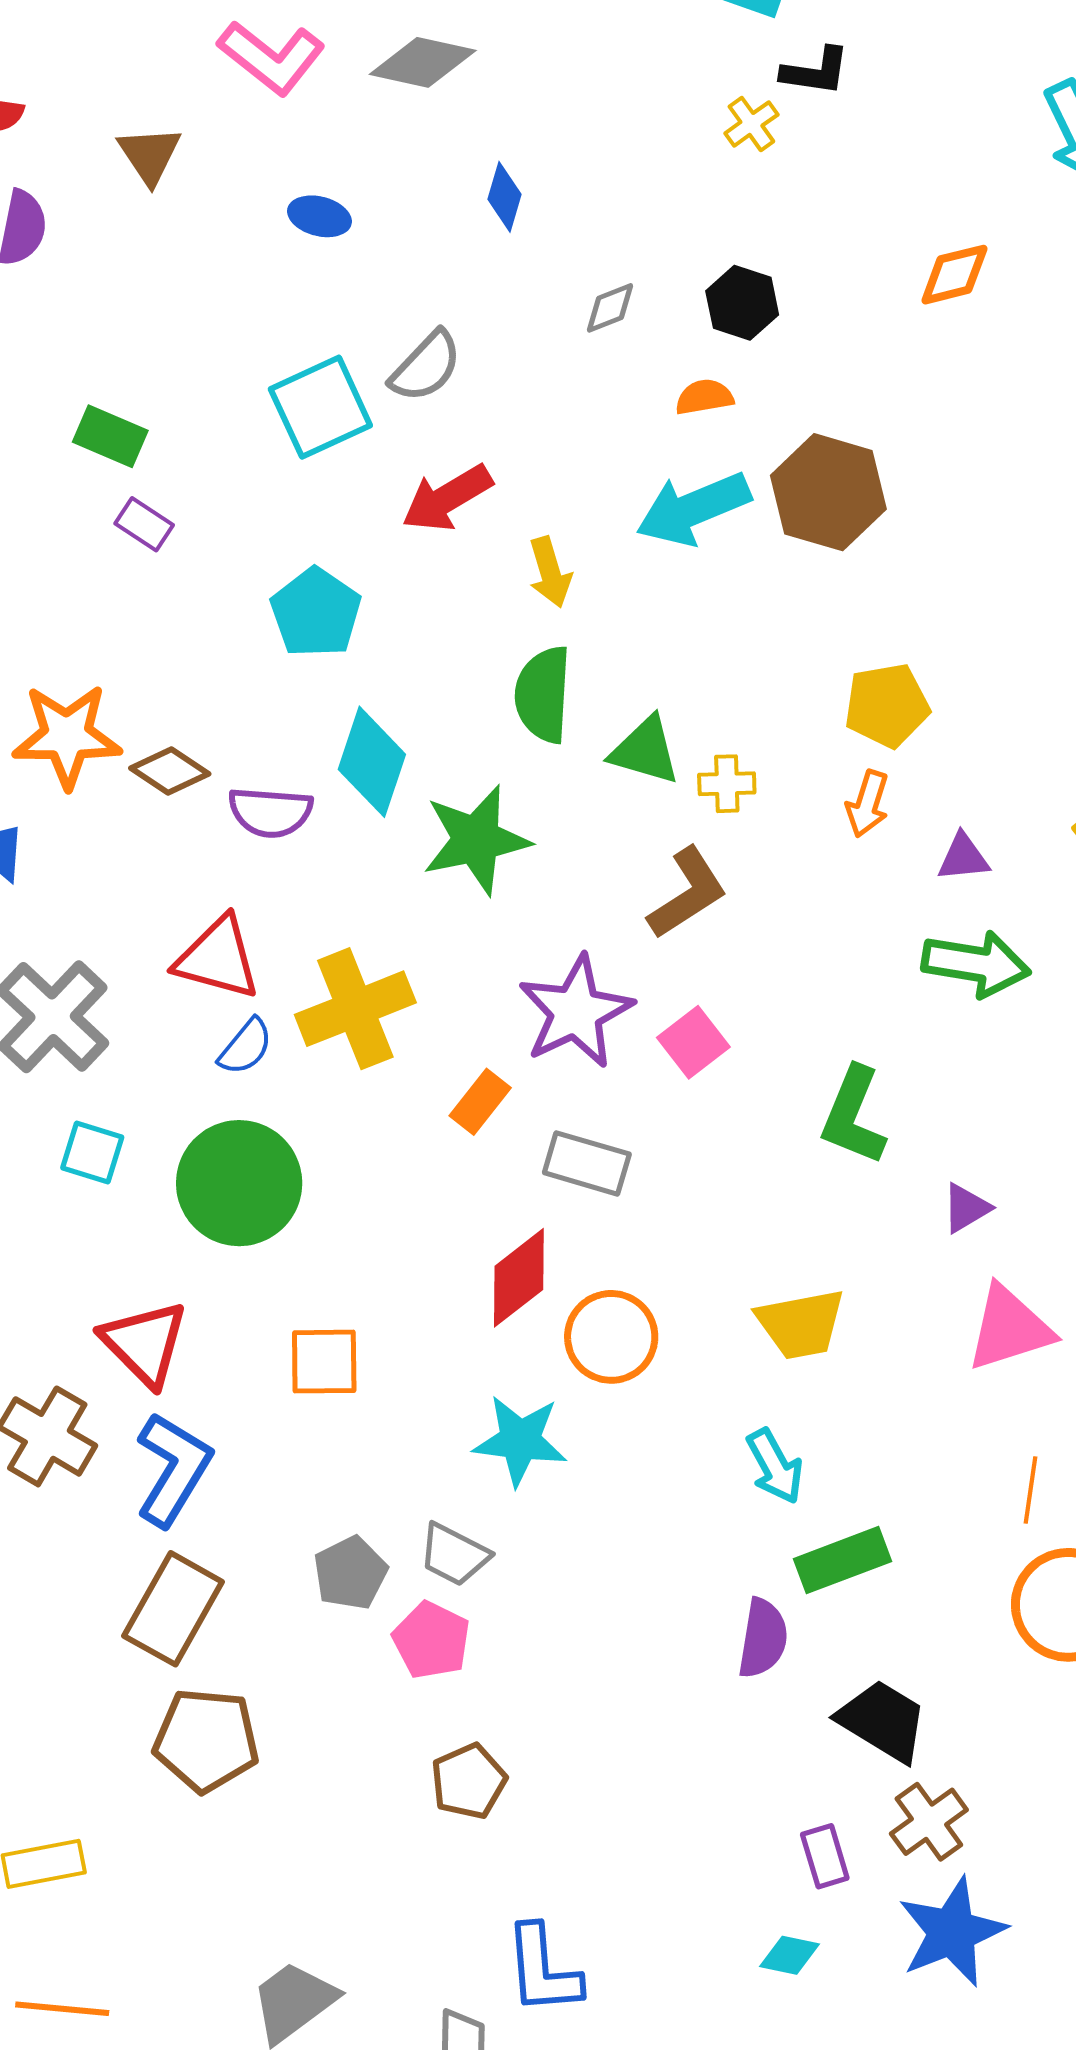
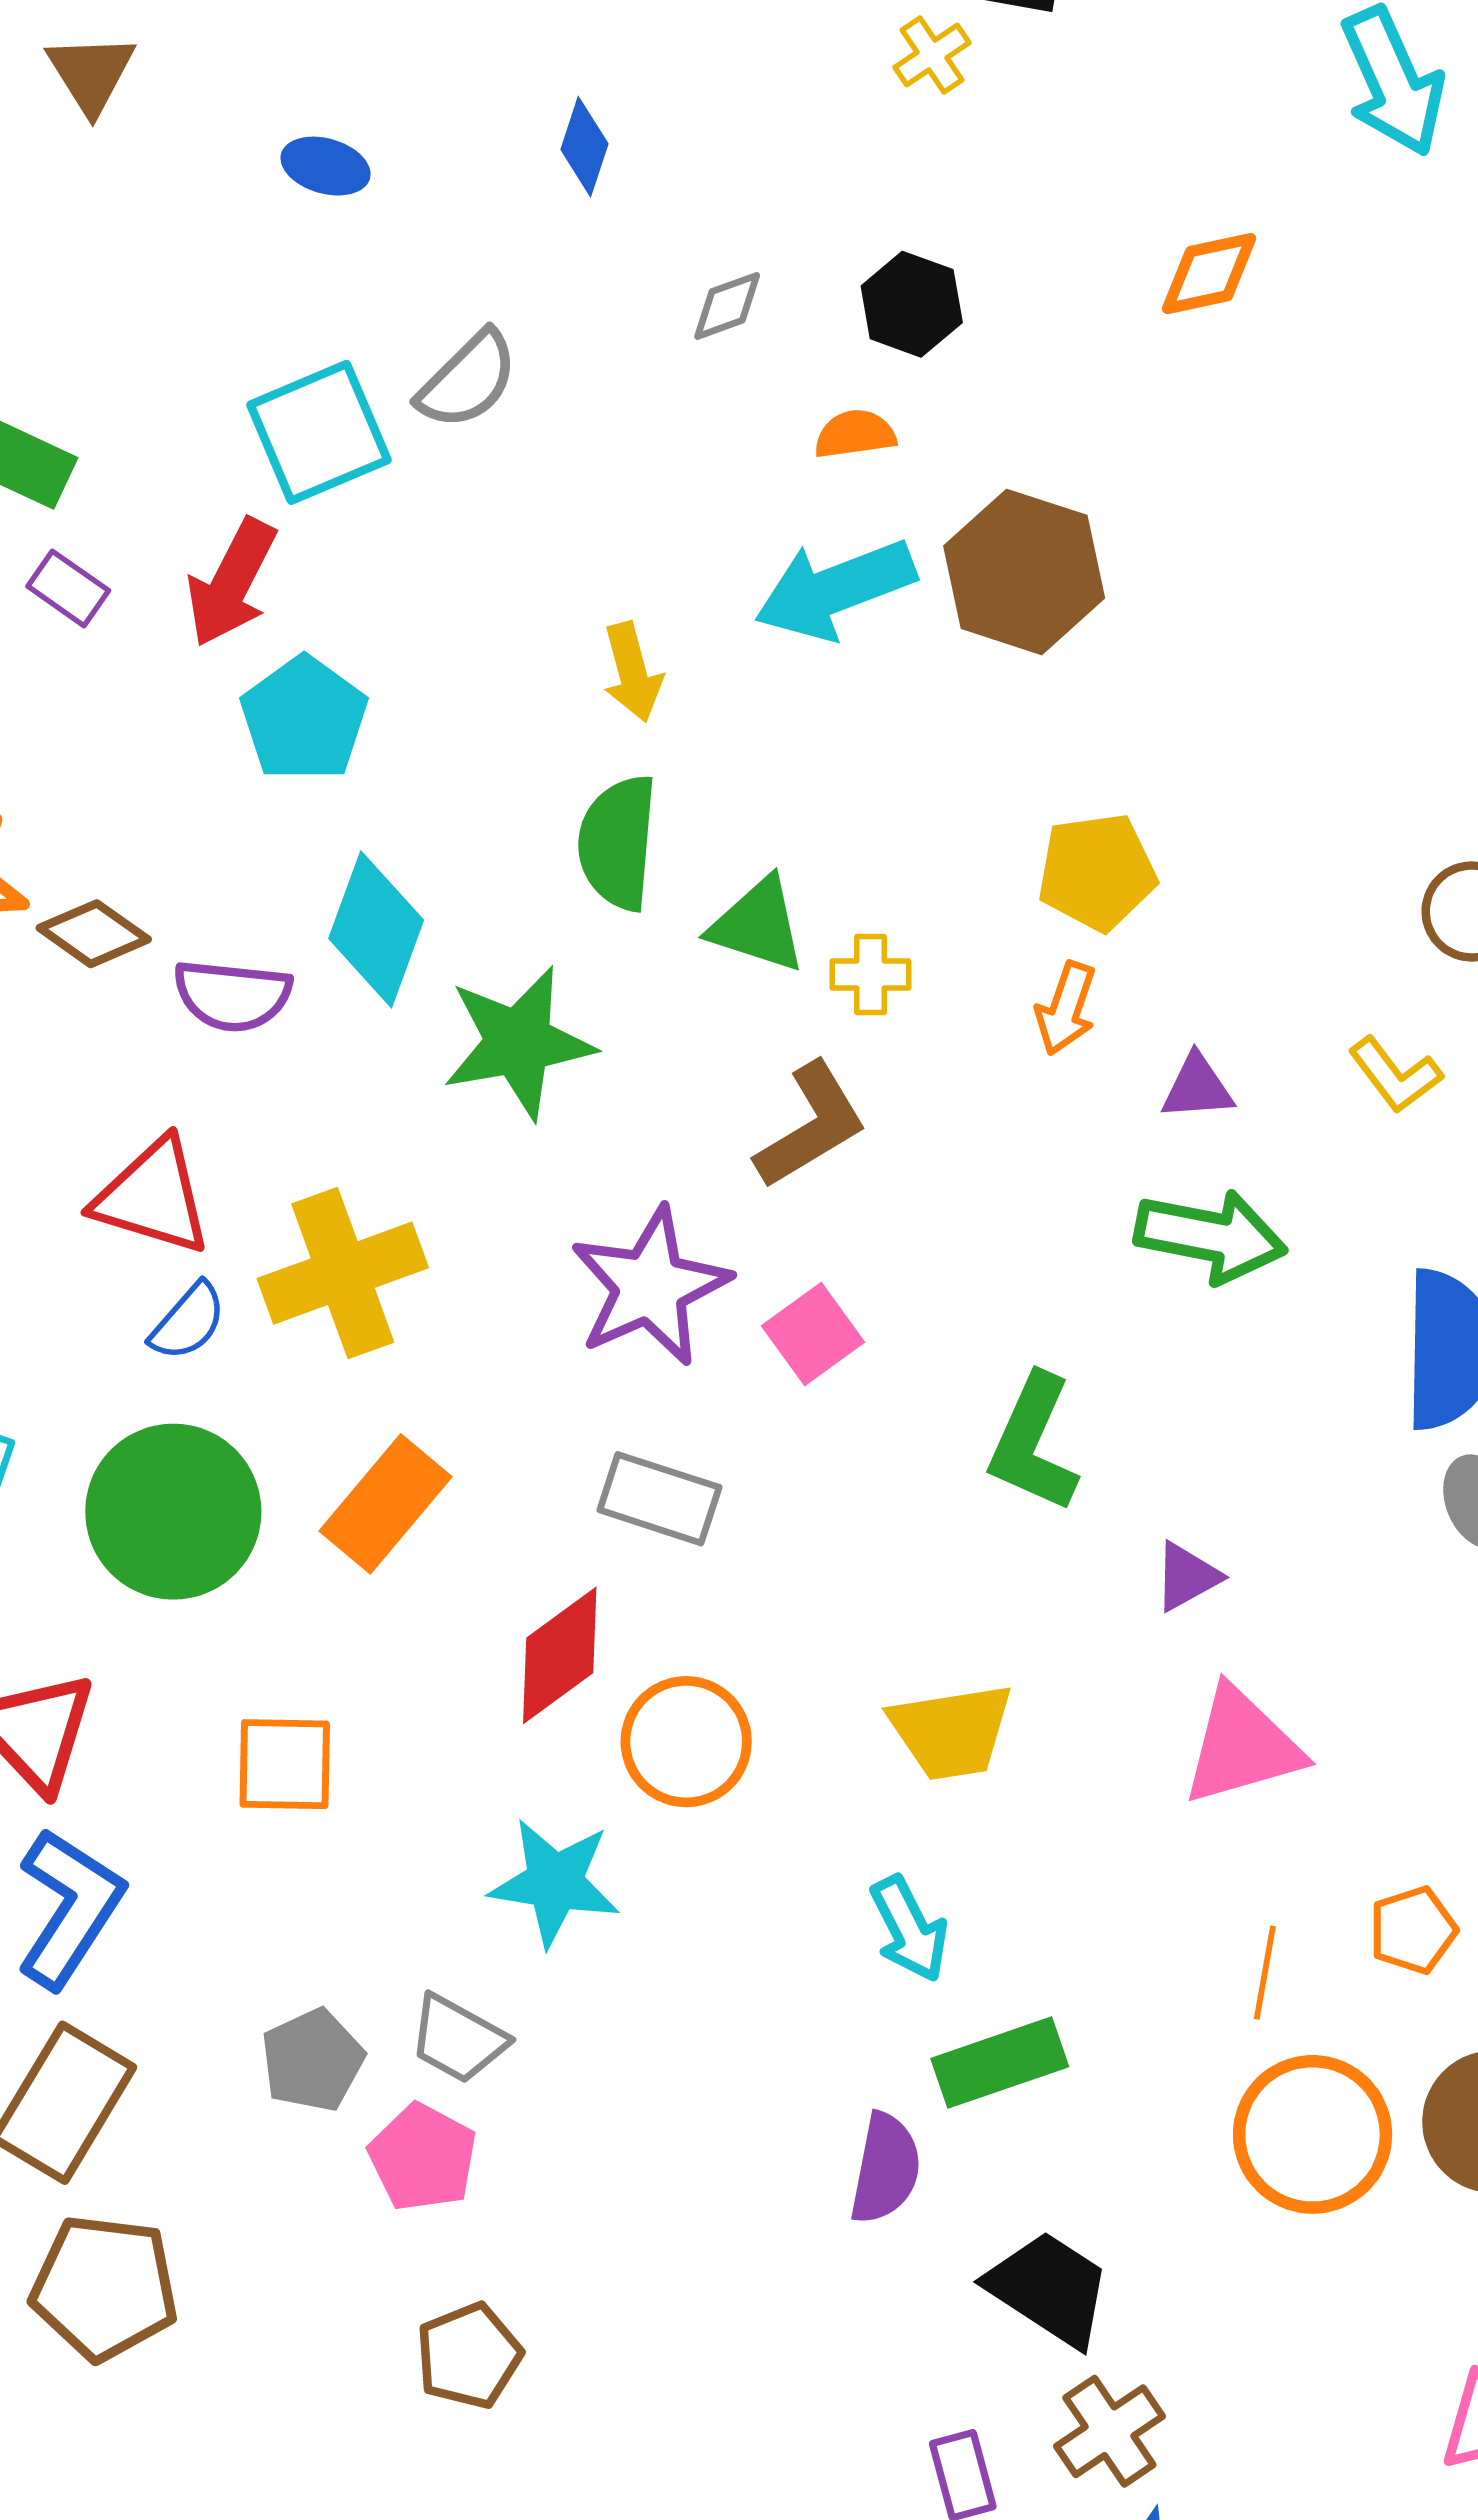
red arrow: (447, 498) -> (232, 583), moved, turned -34
orange rectangle: (480, 1102) -> (385, 1504), moved, size x1.5

